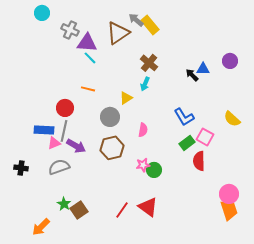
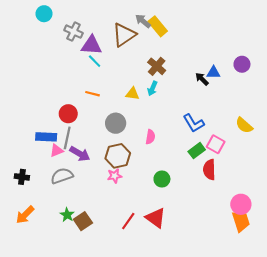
yellow triangle: (126, 98) -> (132, 94), moved, turned 40
pink star: (143, 165) -> (115, 176), moved
orange arrow: (41, 227) -> (25, 215), moved

